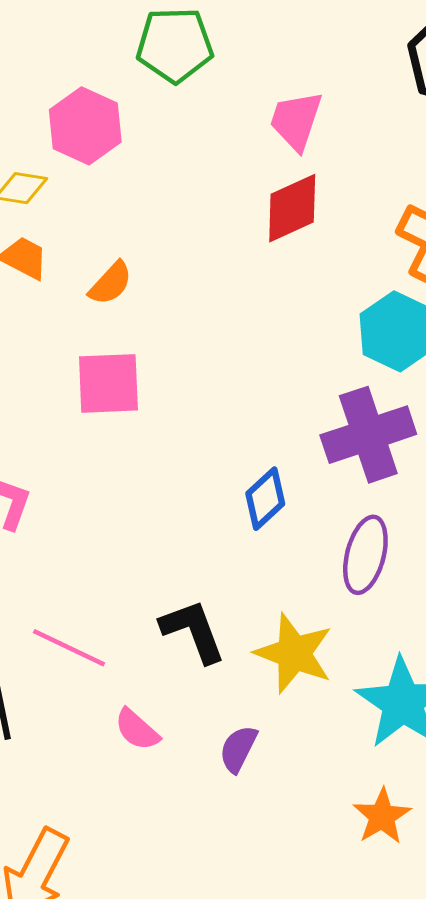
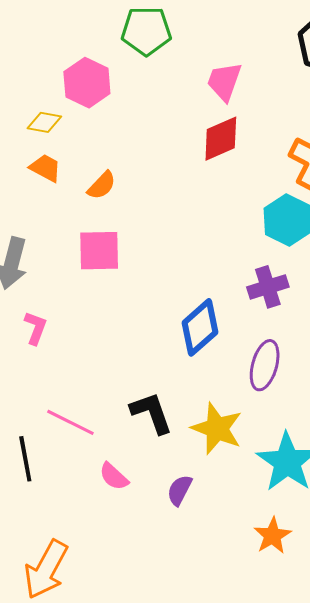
purple cross: (368, 435) -> (268, 287), size x0.7
blue diamond: (265, 499) -> (200, 327), size x1.4

